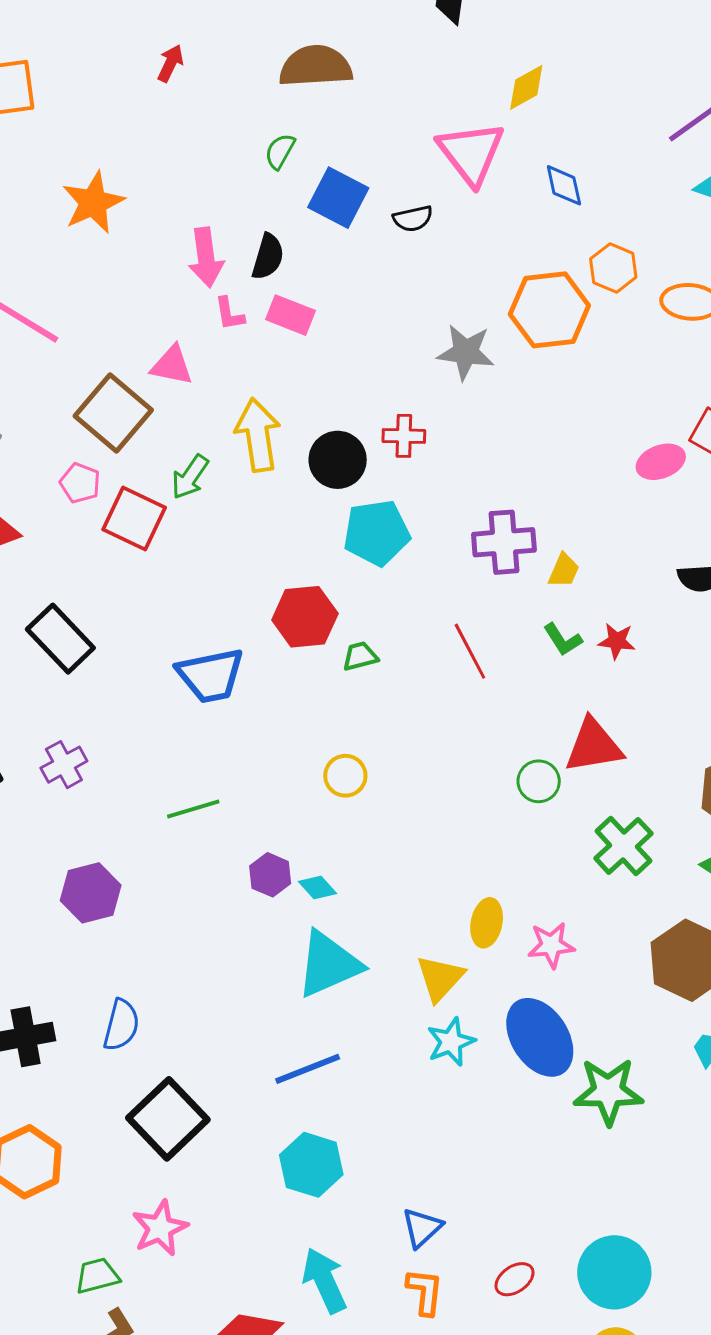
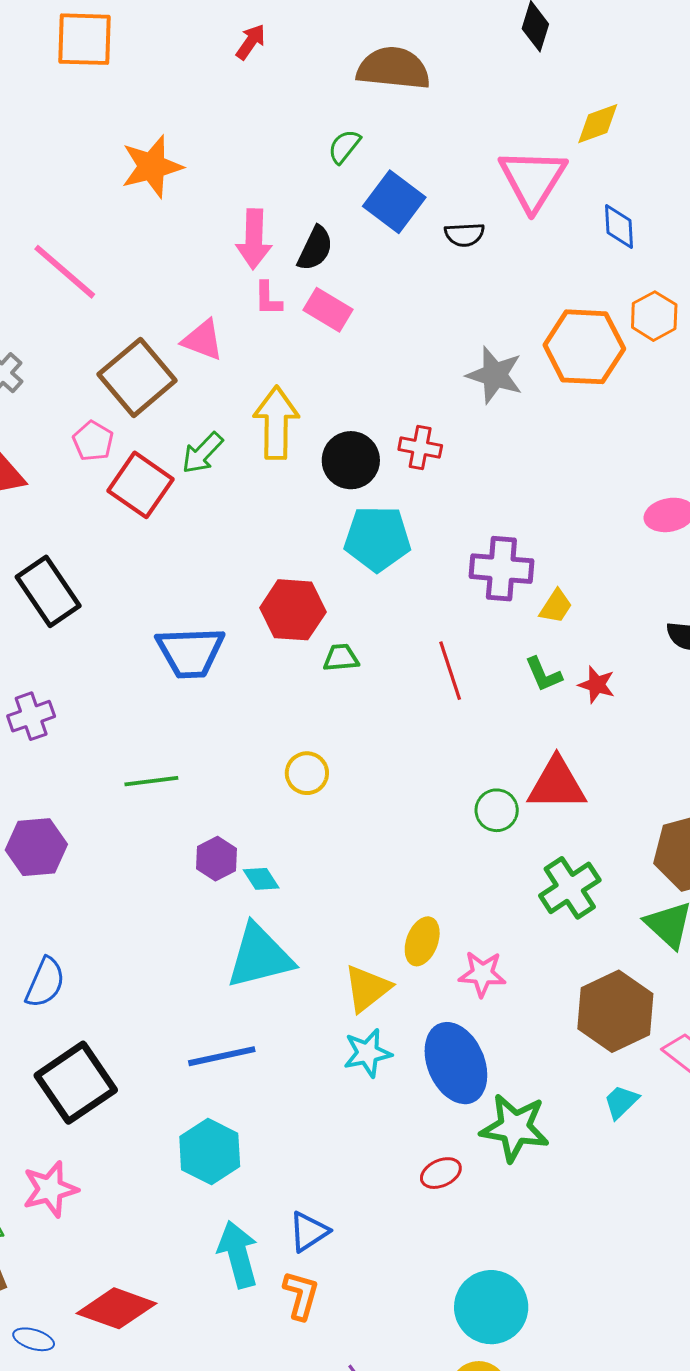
red ellipse: (515, 1279) -> (441, 1173), moved
cyan arrow: (324, 1280) -> (238, 1254), moved

